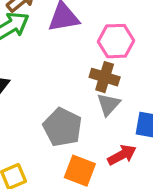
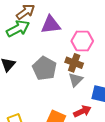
gray pentagon: (62, 127) -> (44, 68), moved

